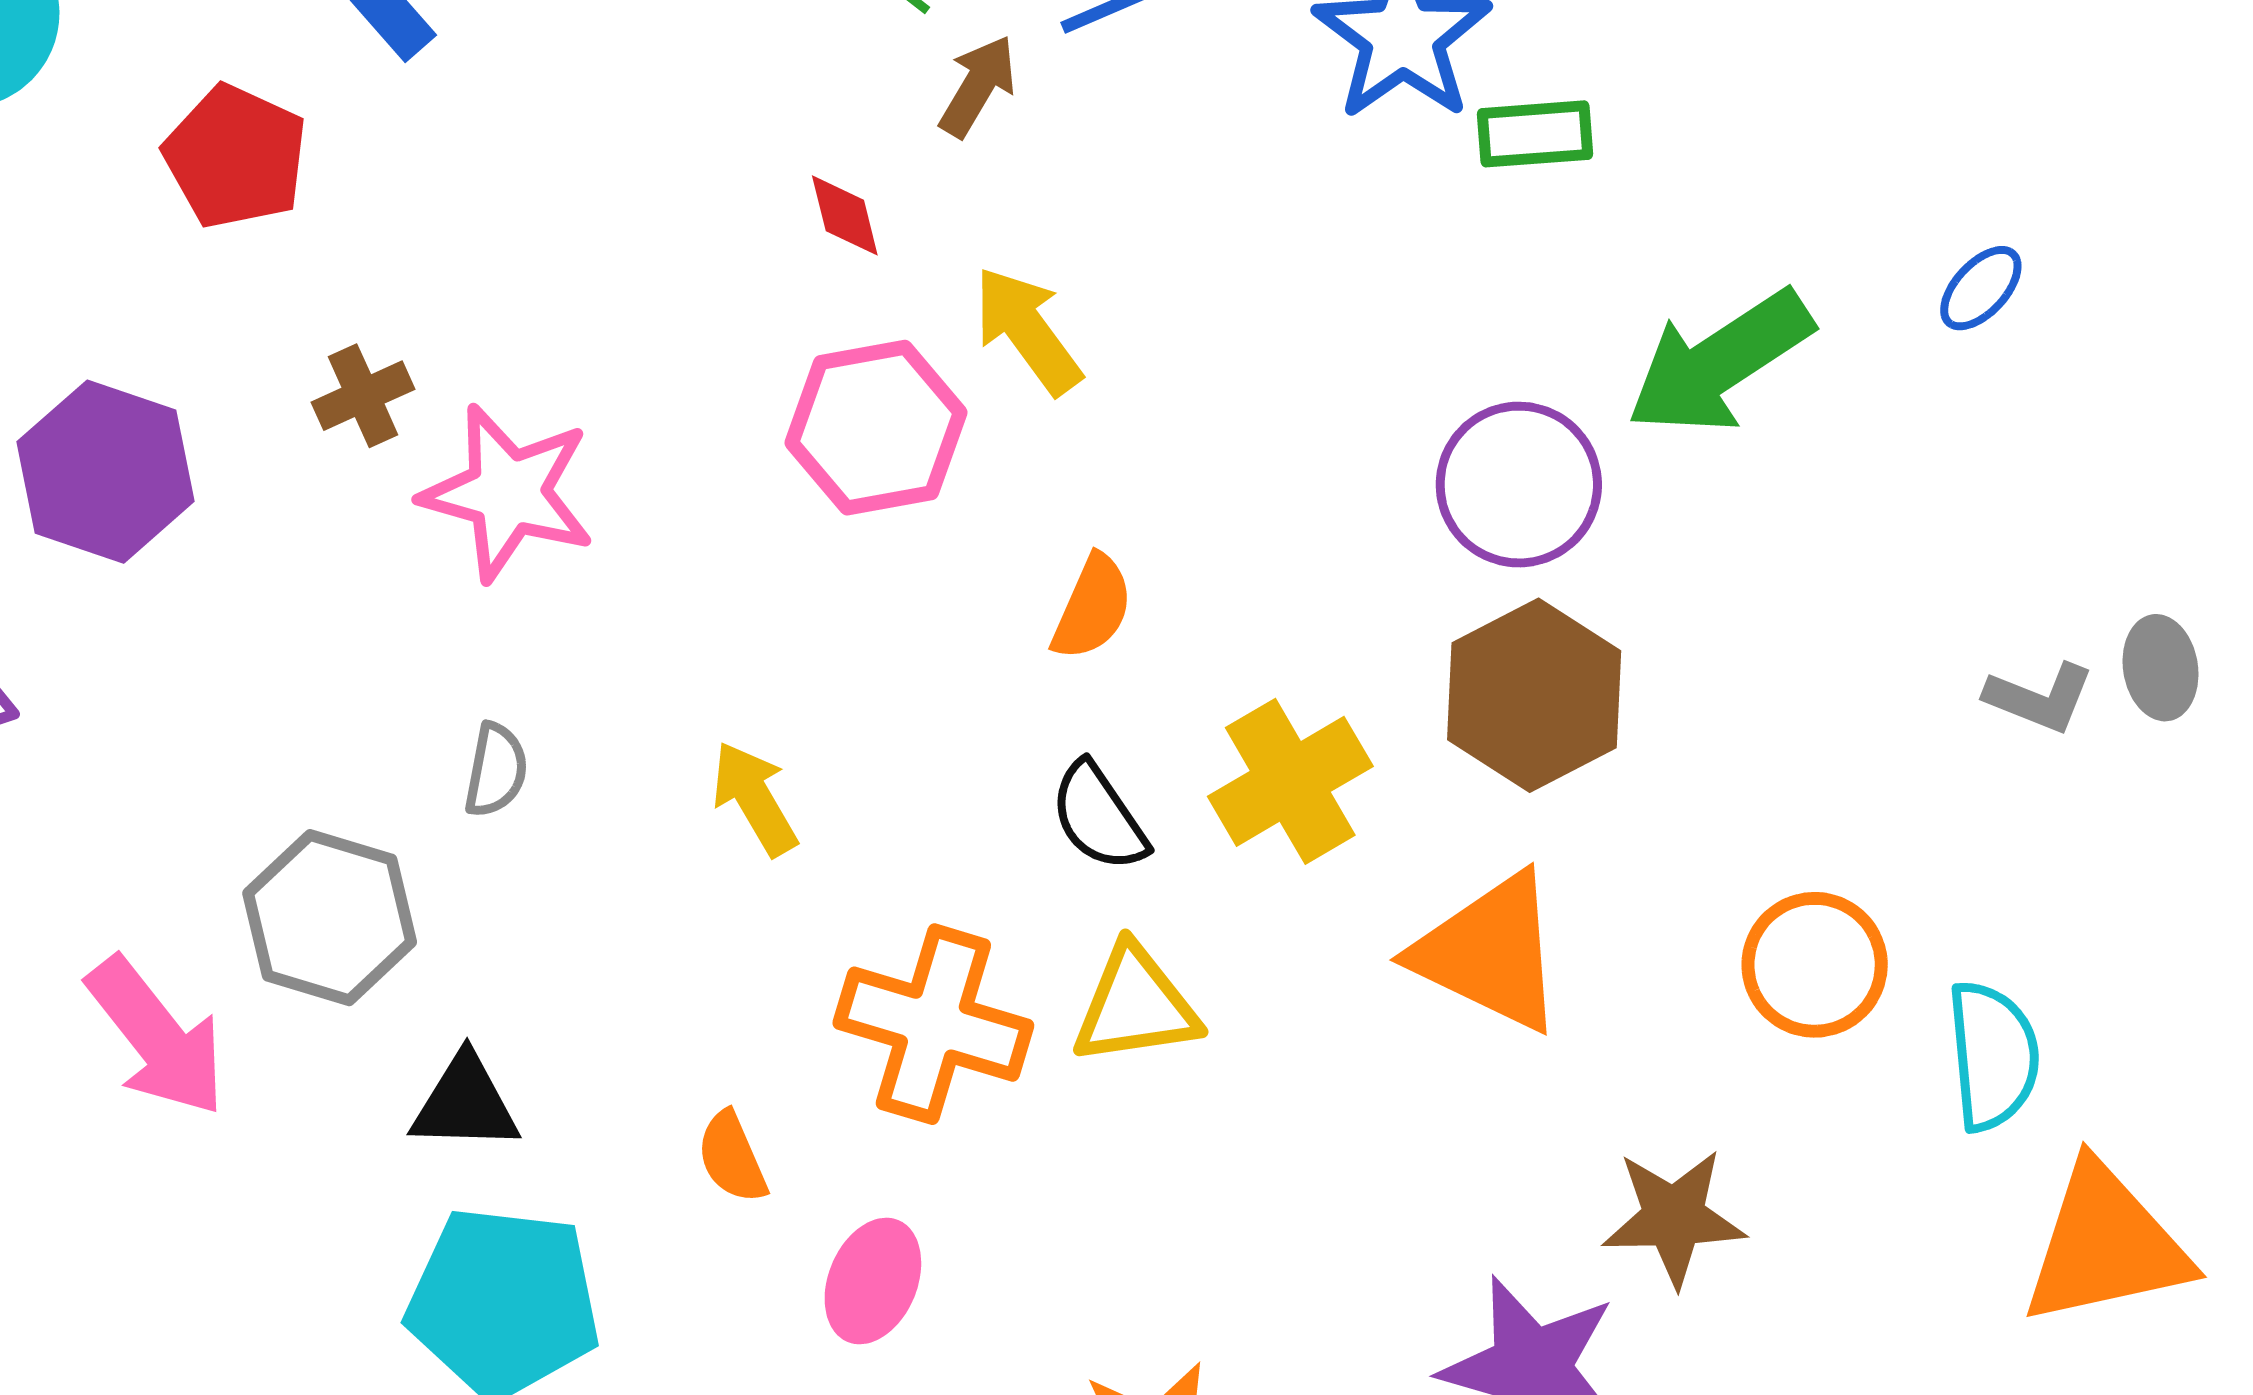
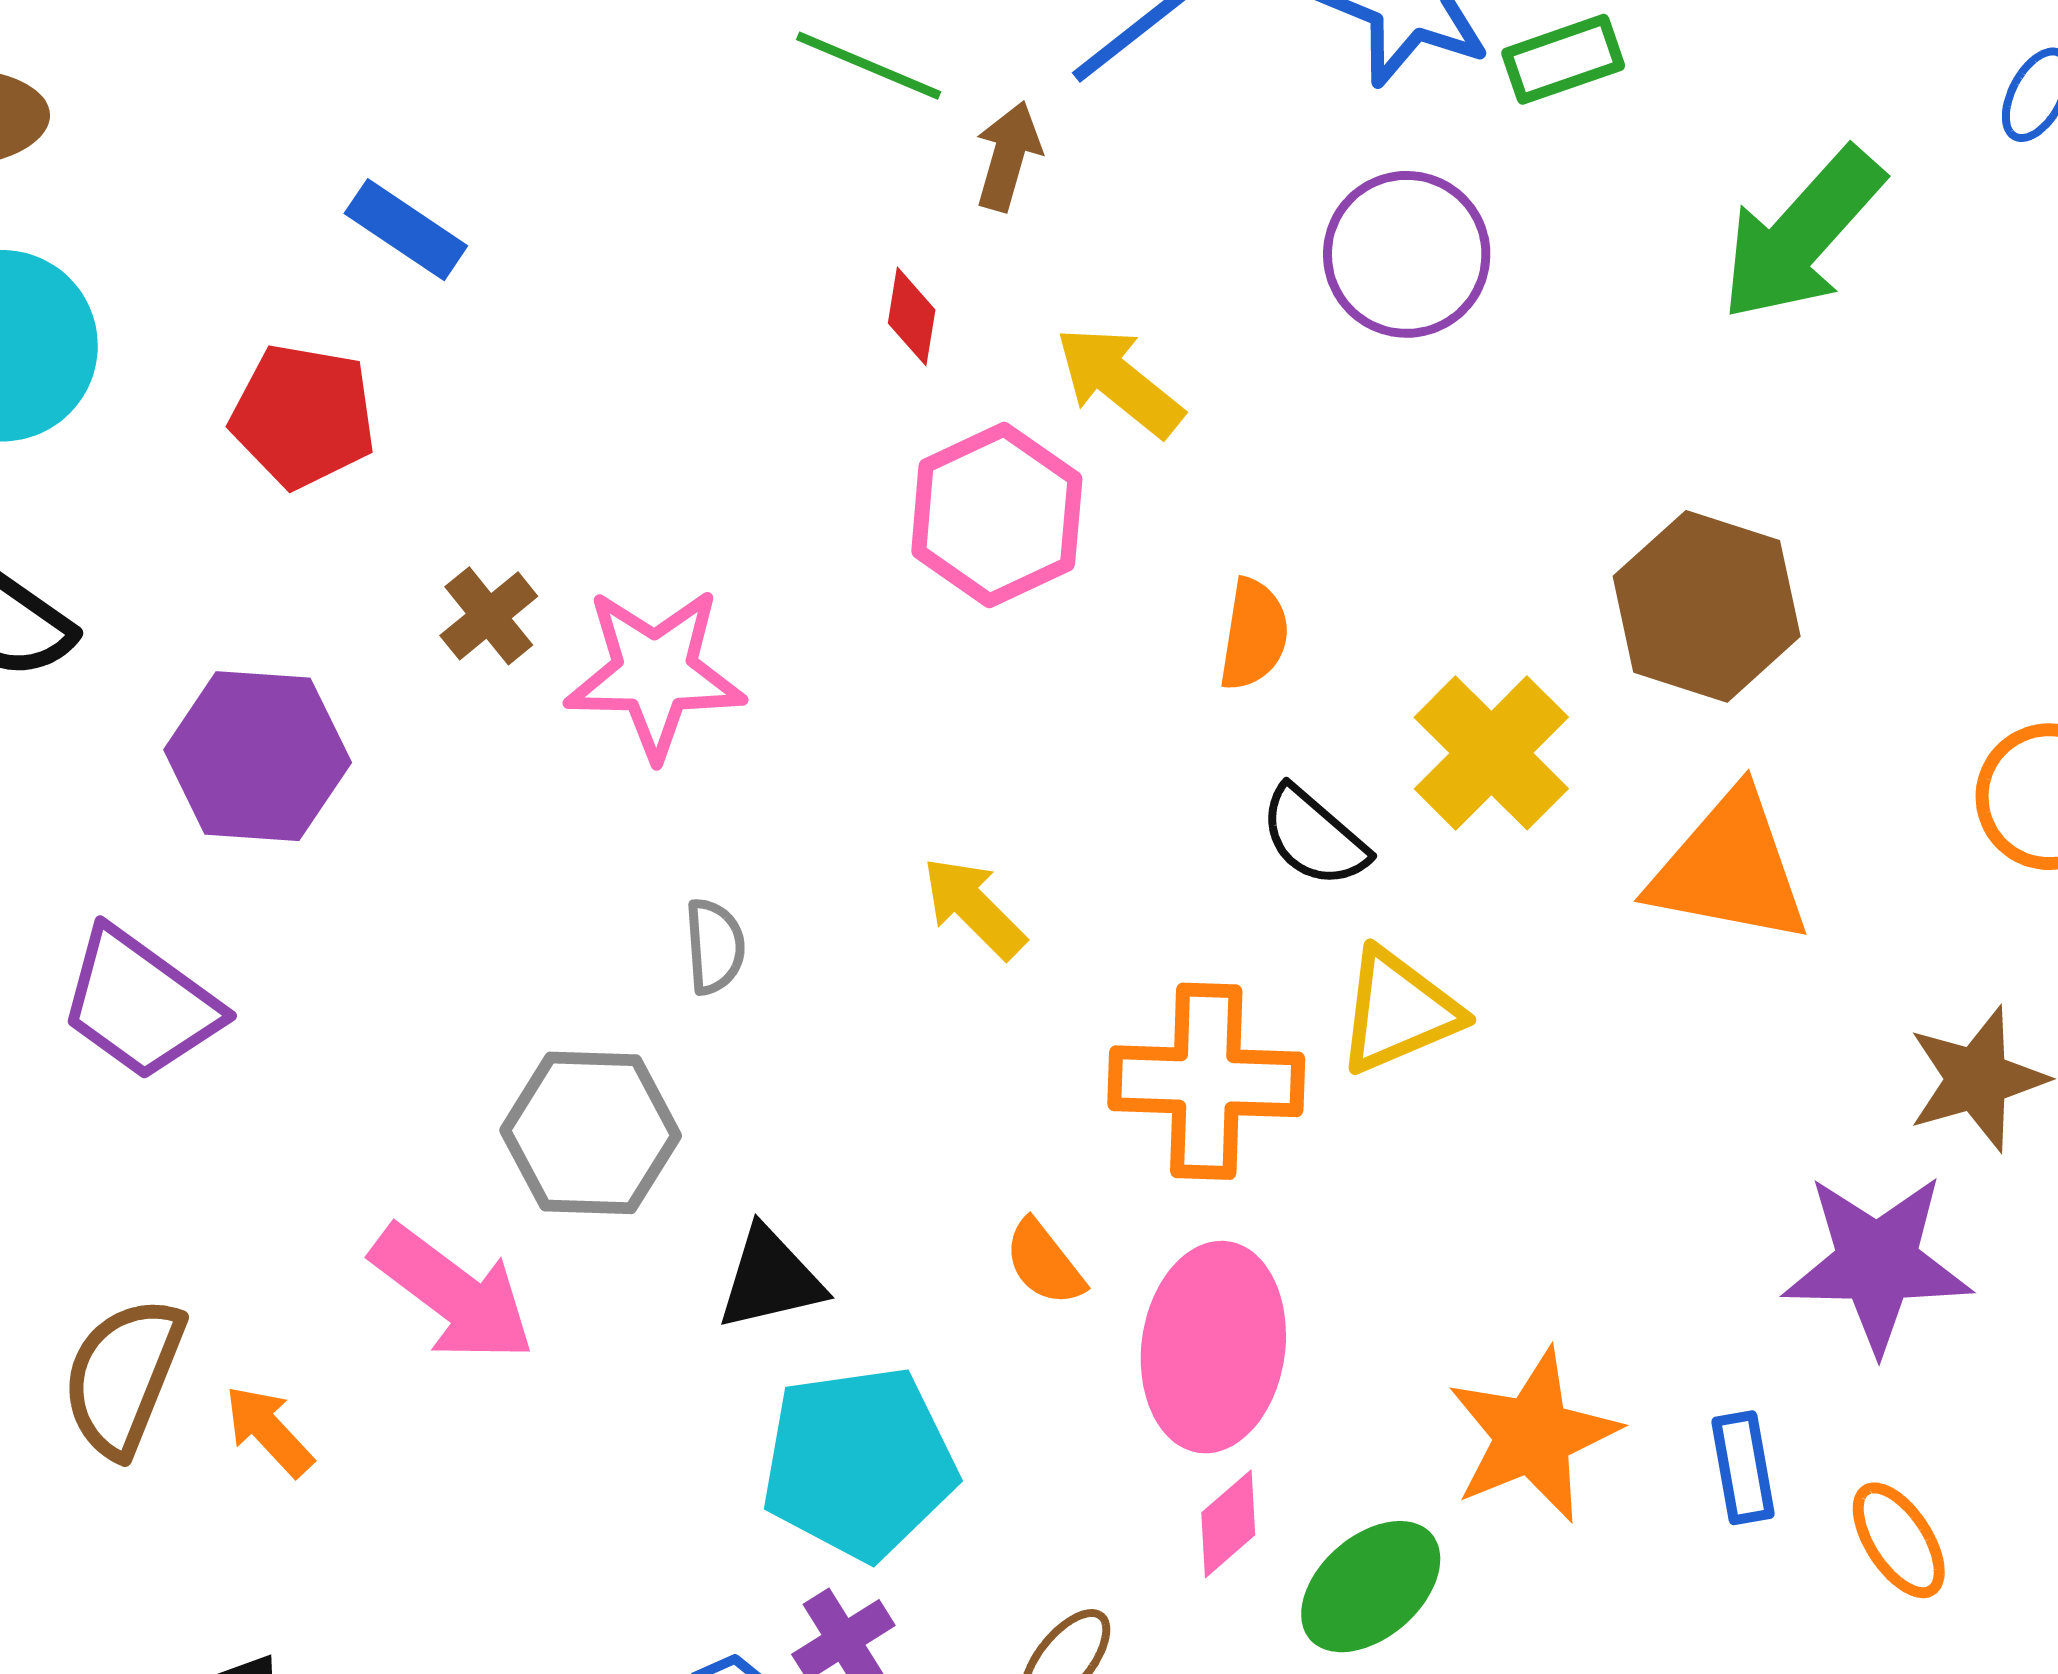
red diamond: (845, 215) -> (912, 316), turned 38
purple circle: (1519, 485) -> (1407, 254), moved
pink ellipse: (873, 1281) -> (1213, 1347), size x1.6

